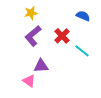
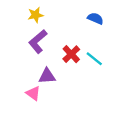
red cross: (62, 36) -> (71, 54), moved

